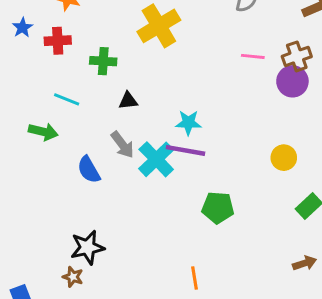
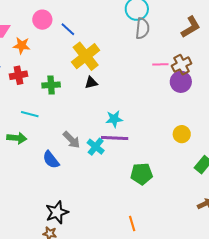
pink line: (253, 56) -> (160, 64), moved
black triangle: (128, 101) -> (91, 83), moved
cyan cross: (156, 159) -> (96, 147), size x0.7

